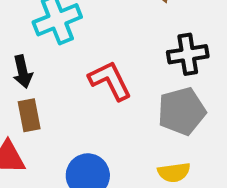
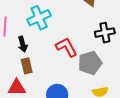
gray pentagon: (182, 111) -> (90, 63), moved

